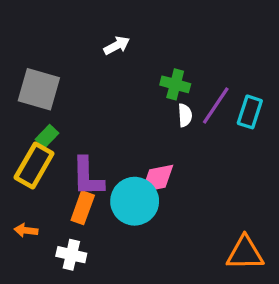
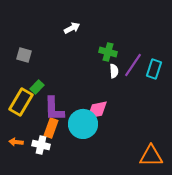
gray square: (39, 89) -> (24, 55), size x0.6
green rectangle: (47, 136) -> (37, 87), moved
white cross: (71, 255) -> (41, 145), moved

